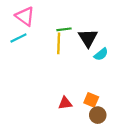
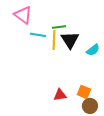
cyan line: (18, 38) -> (38, 35), moved, turned 35
black triangle: (88, 38) -> (70, 40), moved

